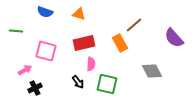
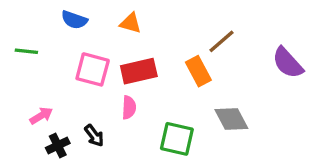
pink square: (46, 51) -> (93, 69), moved
pink semicircle: (91, 64) -> (129, 107), moved
gray diamond: (152, 71) -> (231, 119), moved
black arrow: (78, 82) -> (94, 136), moved

